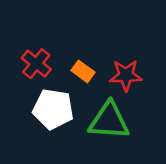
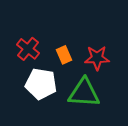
orange rectangle: (83, 71) -> (64, 55), turned 30

